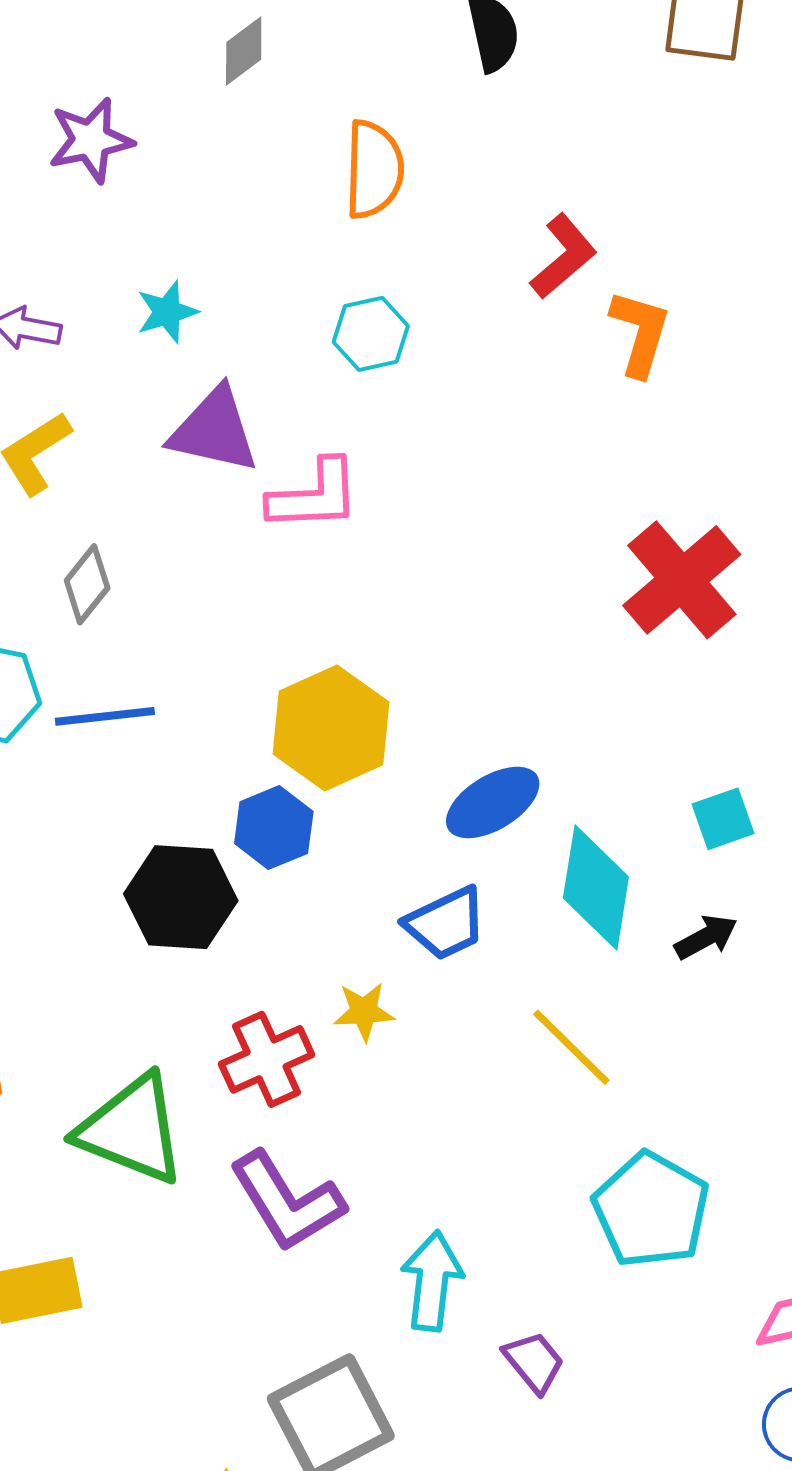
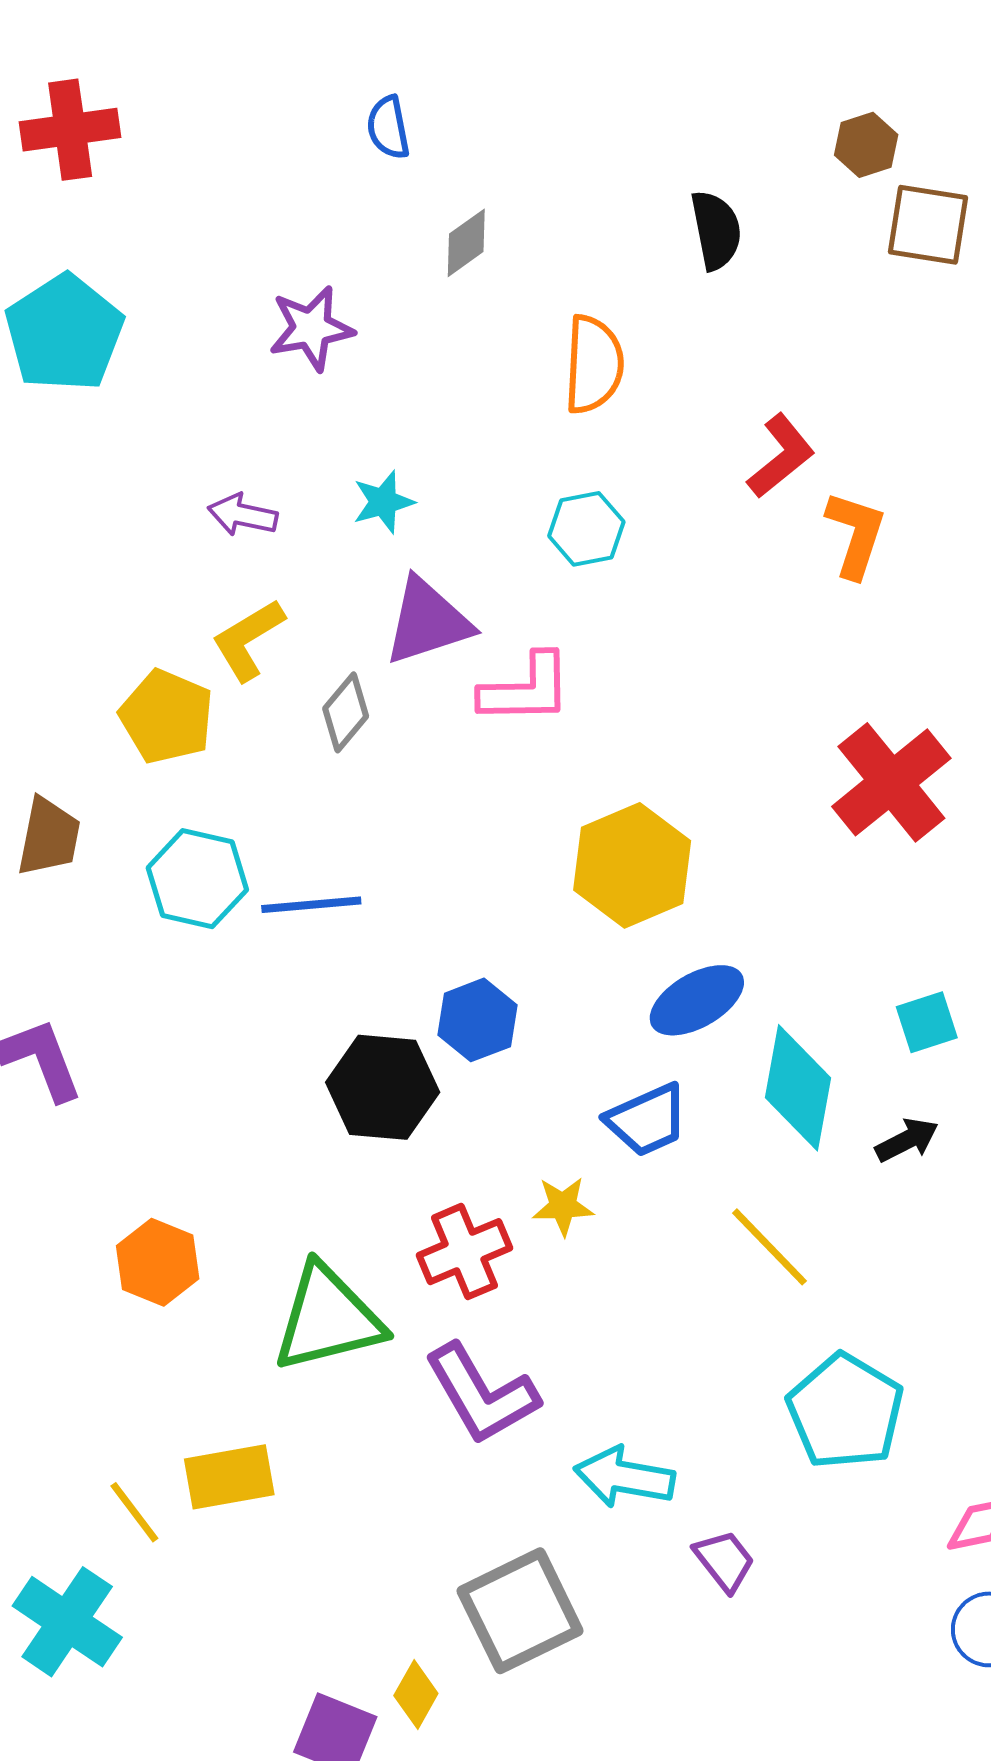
purple triangle: (214, 430) -> (427, 621), turned -32
gray diamond: (87, 584) -> (346, 712), moved
yellow hexagon: (331, 728) -> (632, 865), moved
green triangle: (131, 1130) -> (328, 1318), turned -37
cyan arrow: (432, 1281) -> (624, 1477), turned -88

